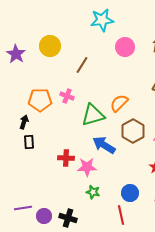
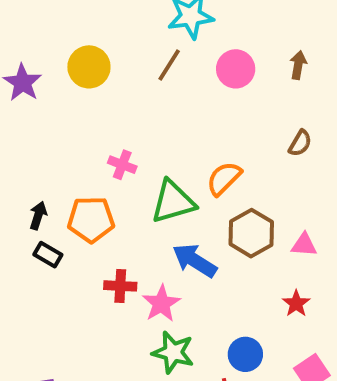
brown line: (82, 65) -> (169, 65), moved
orange pentagon: (40, 100) -> (91, 219), moved
black rectangle: (29, 142) -> (48, 255), turned -56
pink star: (87, 167) -> (161, 304), turned -30
green star: (93, 192) -> (173, 352), size x1.5

